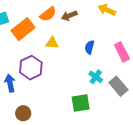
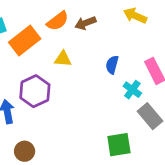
cyan cross: (96, 77) -> (132, 90), moved
green square: (81, 103) -> (119, 145), moved

